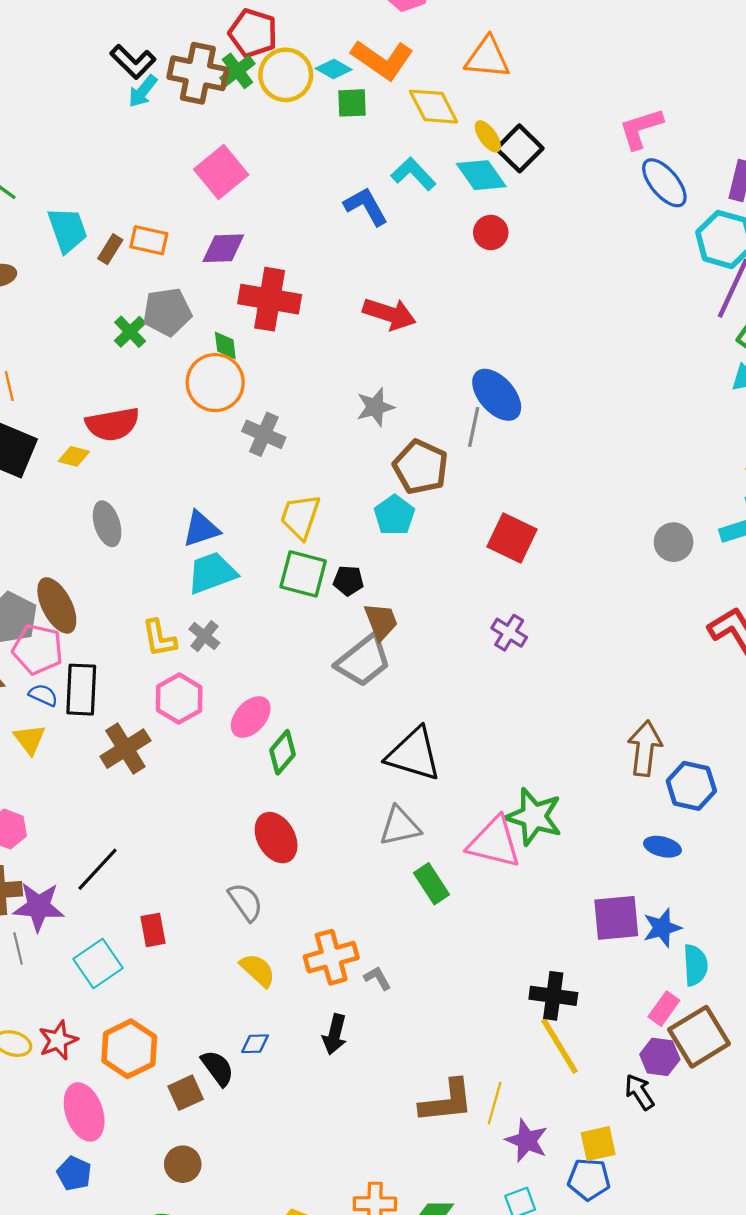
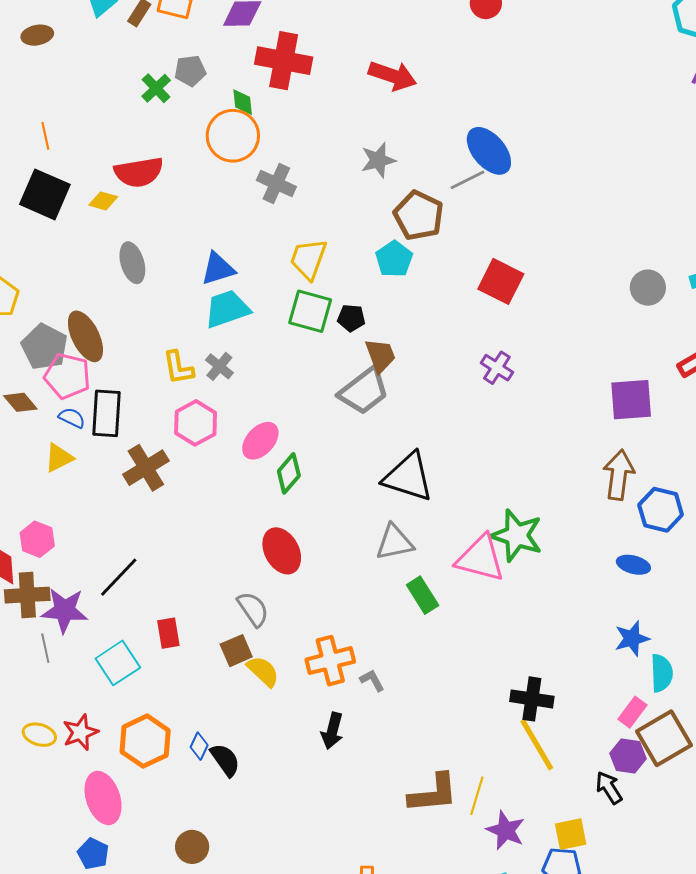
gray pentagon: (167, 312) -> (190, 71), size x0.7
gray line: (474, 427) -> (467, 180), turned 51
yellow triangle: (30, 739) -> (59, 458), turned 40
purple square: (616, 918) -> (631, 400), moved
blue diamond: (255, 1044) -> (199, 746), moved, turned -64
brown square: (186, 1093) -> (236, 651), moved

